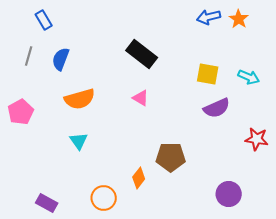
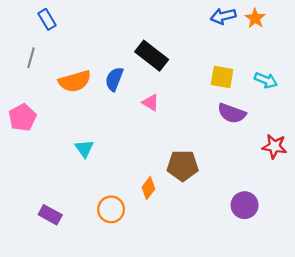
blue semicircle: (61, 59) -> (114, 79), moved
orange semicircle: (80, 99) -> (75, 81), moved
purple semicircle: (217, 108) -> (232, 113), turned 44

